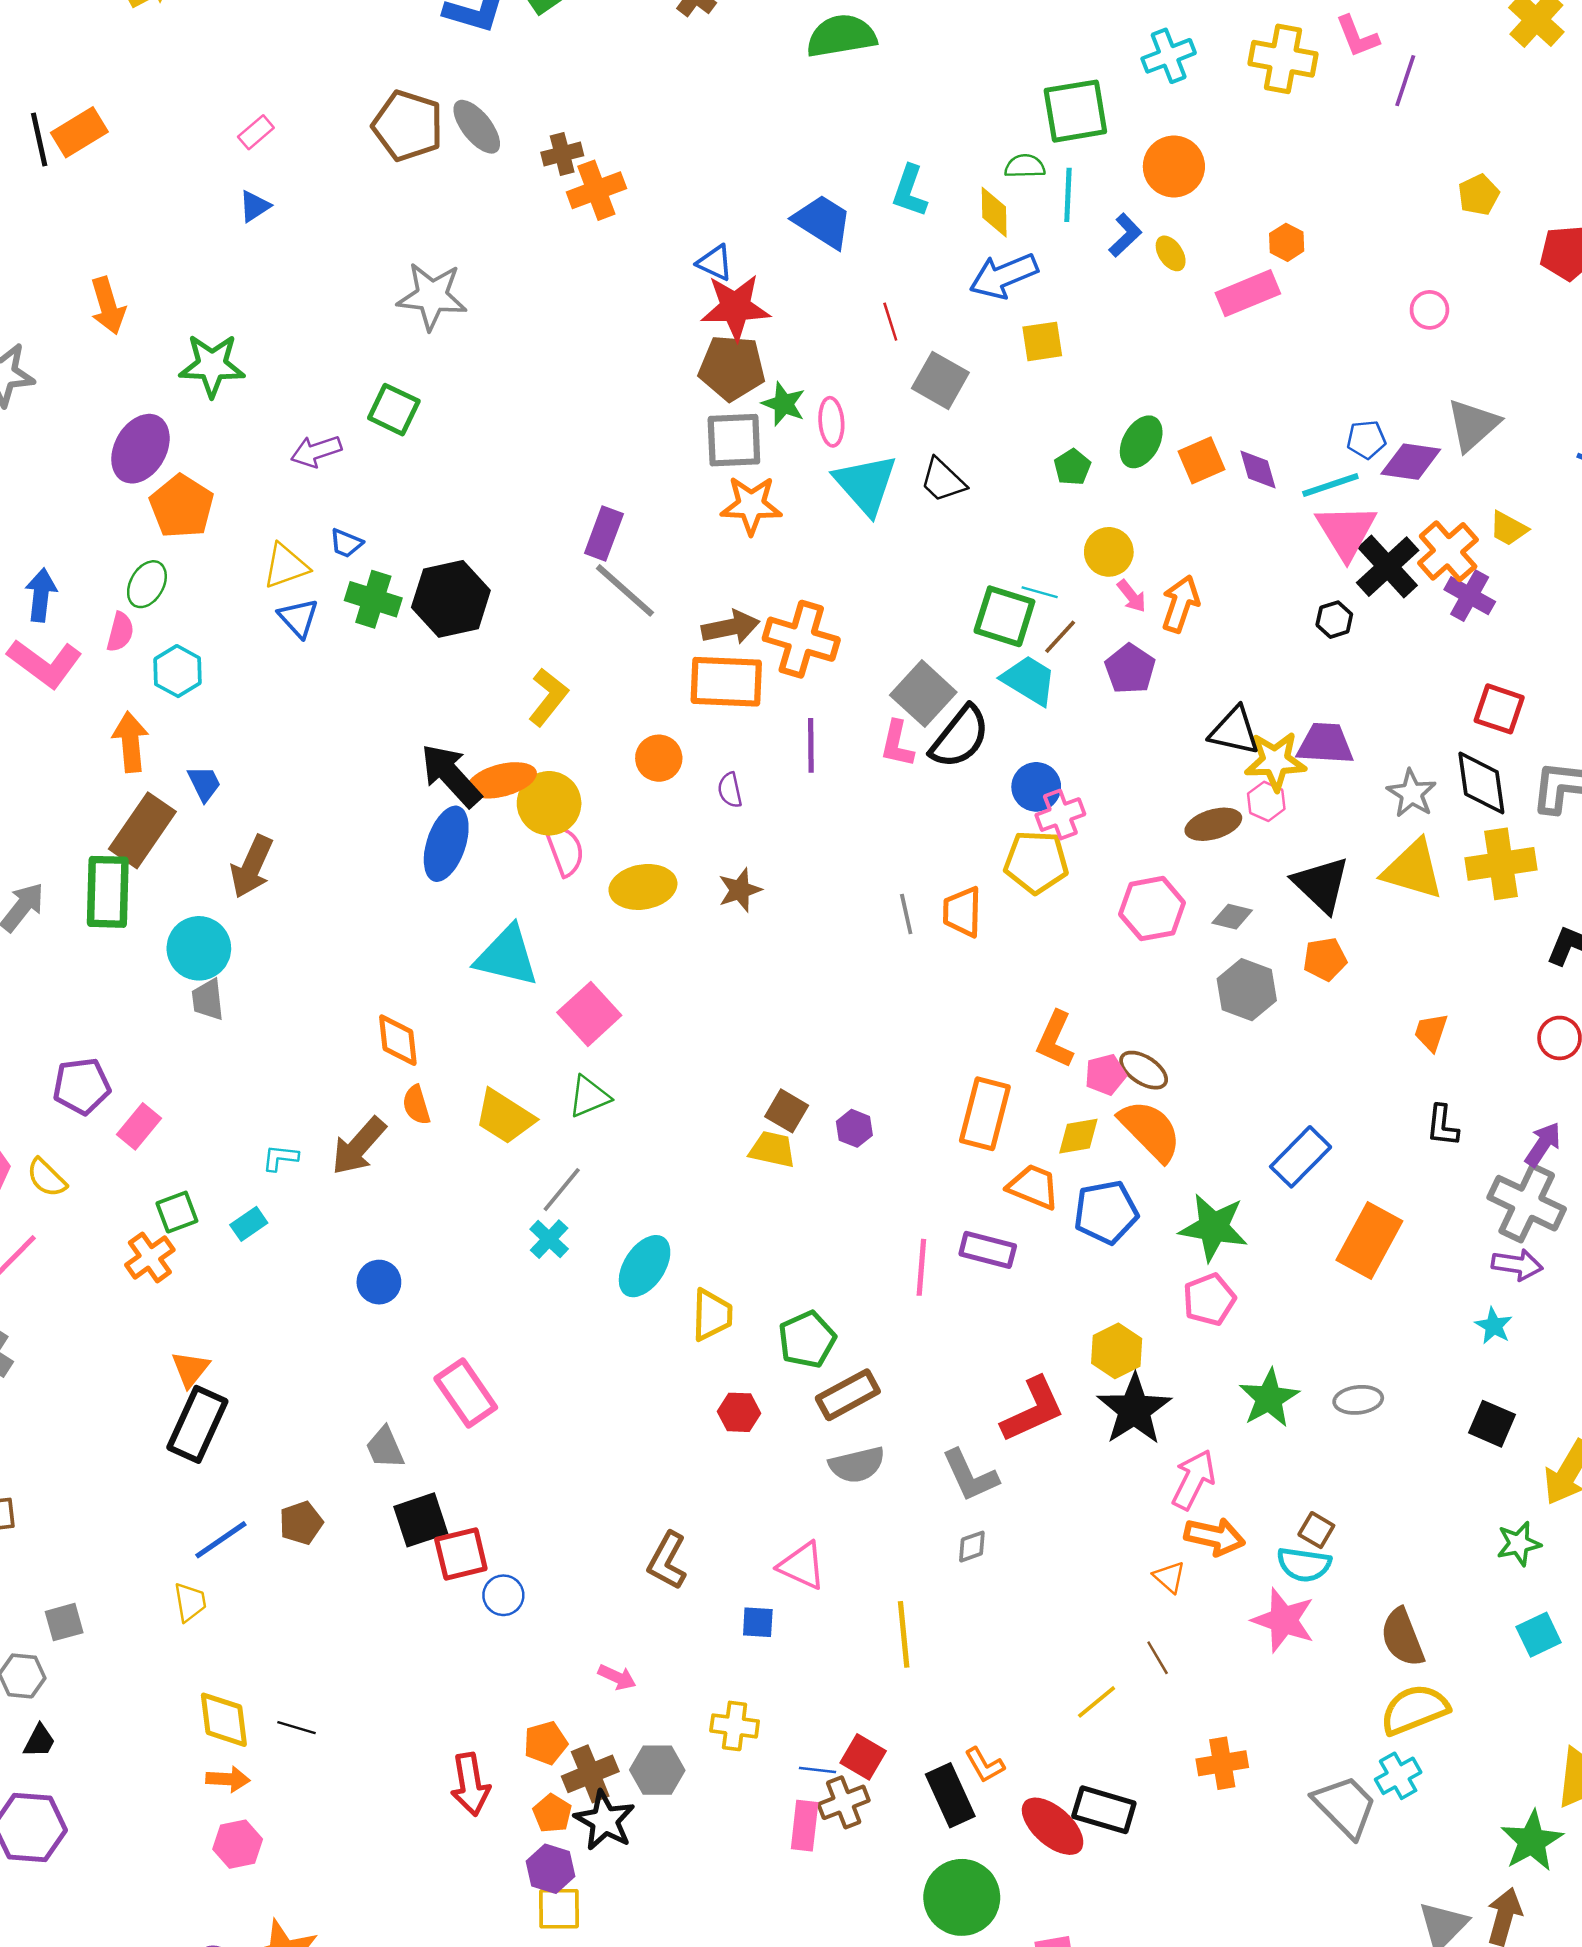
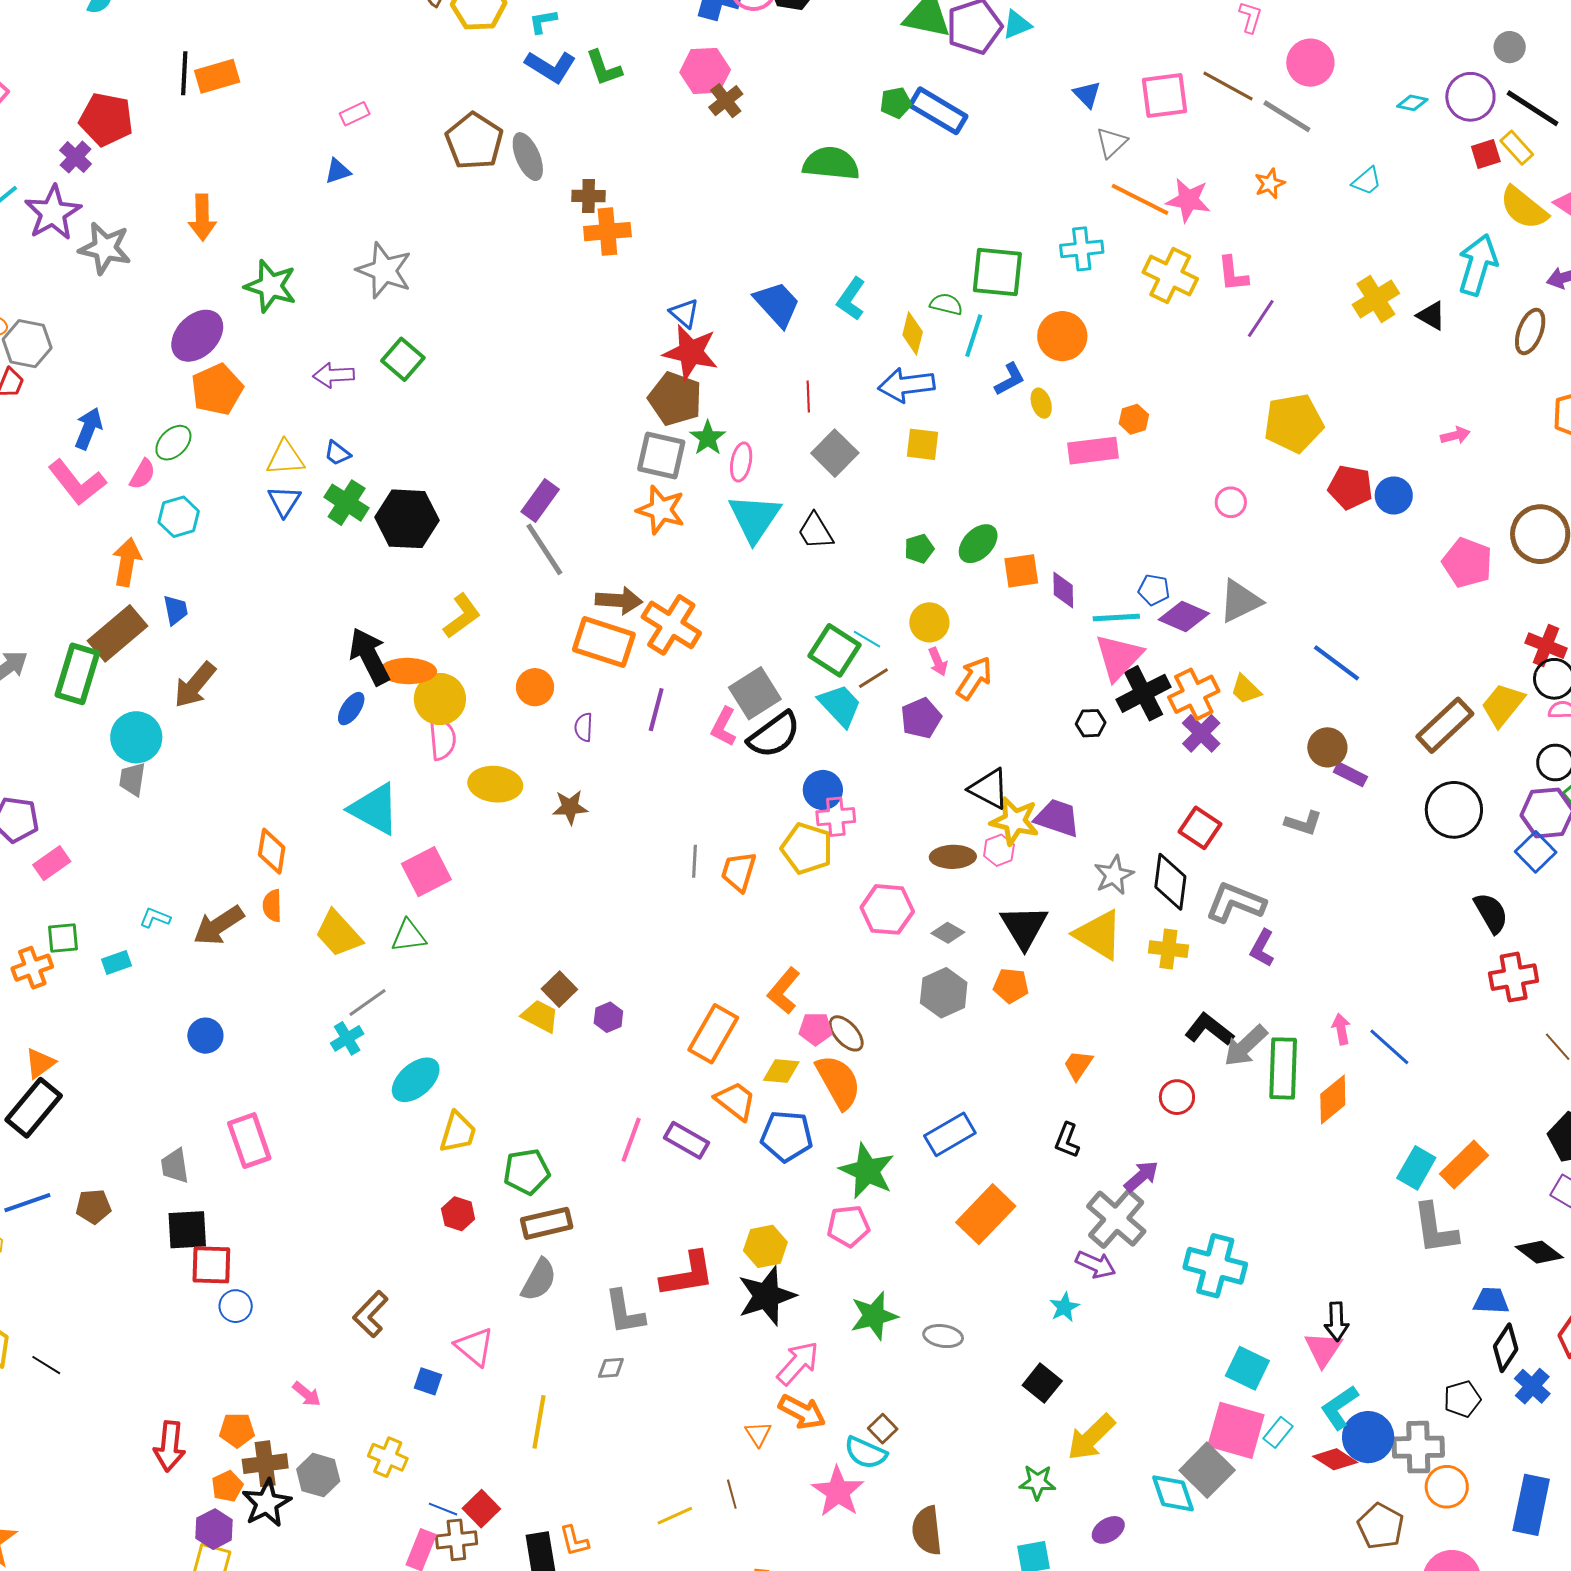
yellow pentagon: (1479, 195) -> (1294, 423), size x1.8
gray star: (432, 296) -> (384, 270), moved
blue ellipse: (446, 844) -> (351, 709), size x0.6
yellow cross: (1501, 864) -> (1168, 949), size x0.7
gray semicircle: (857, 1465) -> (539, 1280), turned -63

